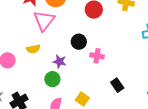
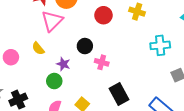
yellow semicircle: (33, 49) -> (38, 48), turned 56
black rectangle: (117, 85) -> (119, 94), size x1.5

